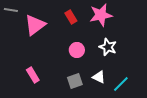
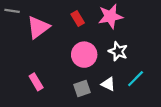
pink circle: (77, 50) -> (84, 55), size x1.5
cyan line: (121, 84) -> (136, 79), moved

